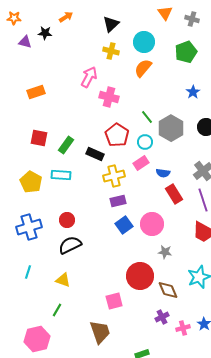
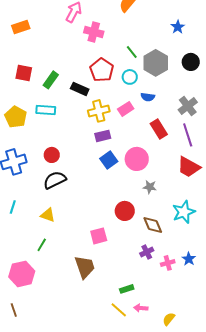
pink rectangle: (141, 163) -> (126, 109), moved
blue semicircle: (163, 173) -> (148, 97), moved
red circle: (140, 276) -> (125, 211), size x0.7

